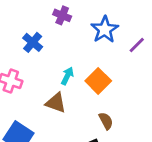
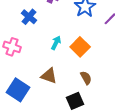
brown triangle: (56, 103) -> (49, 76), moved

